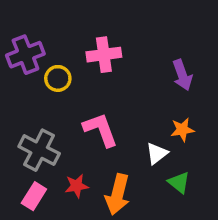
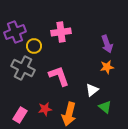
orange star: (182, 130) -> (107, 67), moved
gray cross: (39, 150) -> (23, 68), moved

